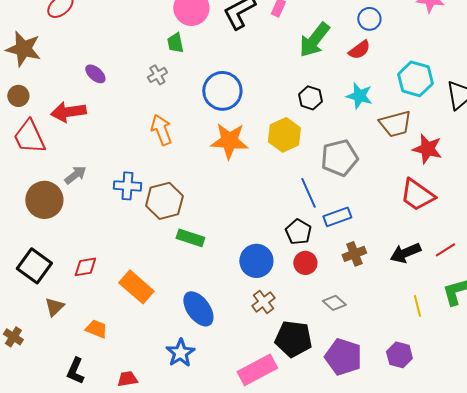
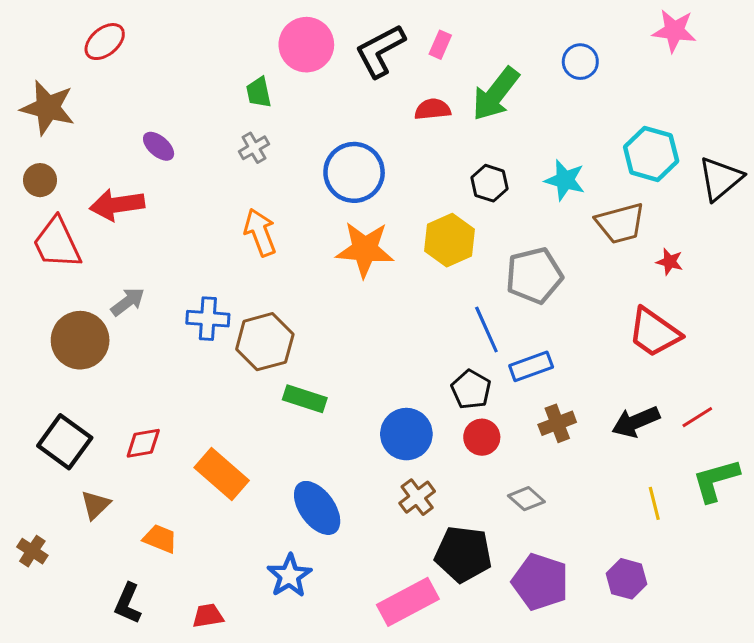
green trapezoid: (175, 43) -> (259, 92), moved
red semicircle: (359, 50) -> (433, 109), moved, turned -150
red star: (427, 149) -> (670, 262), size x0.6

